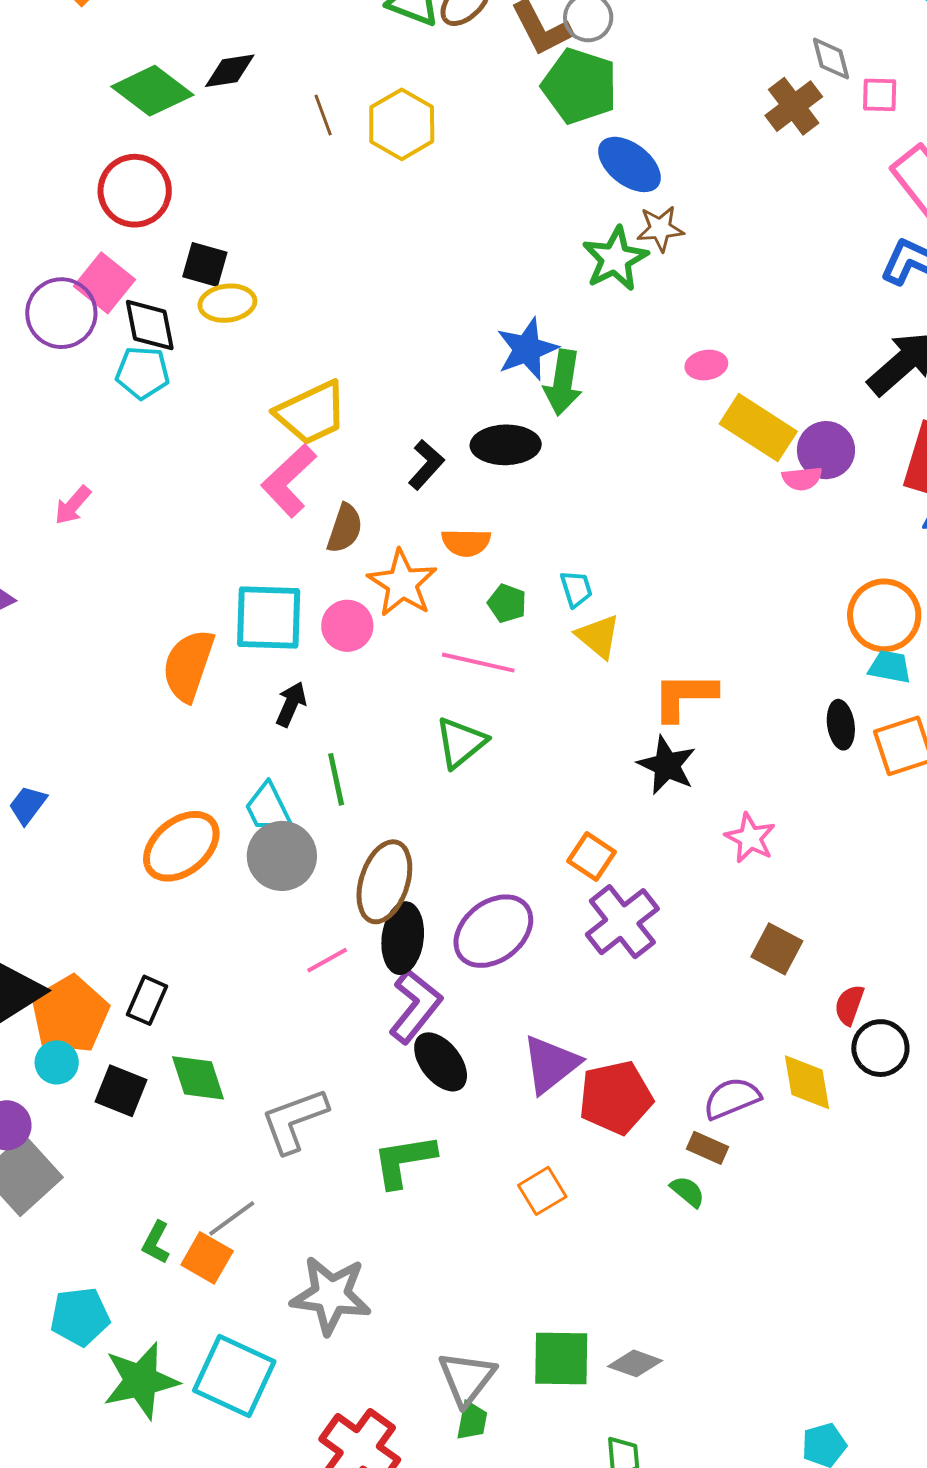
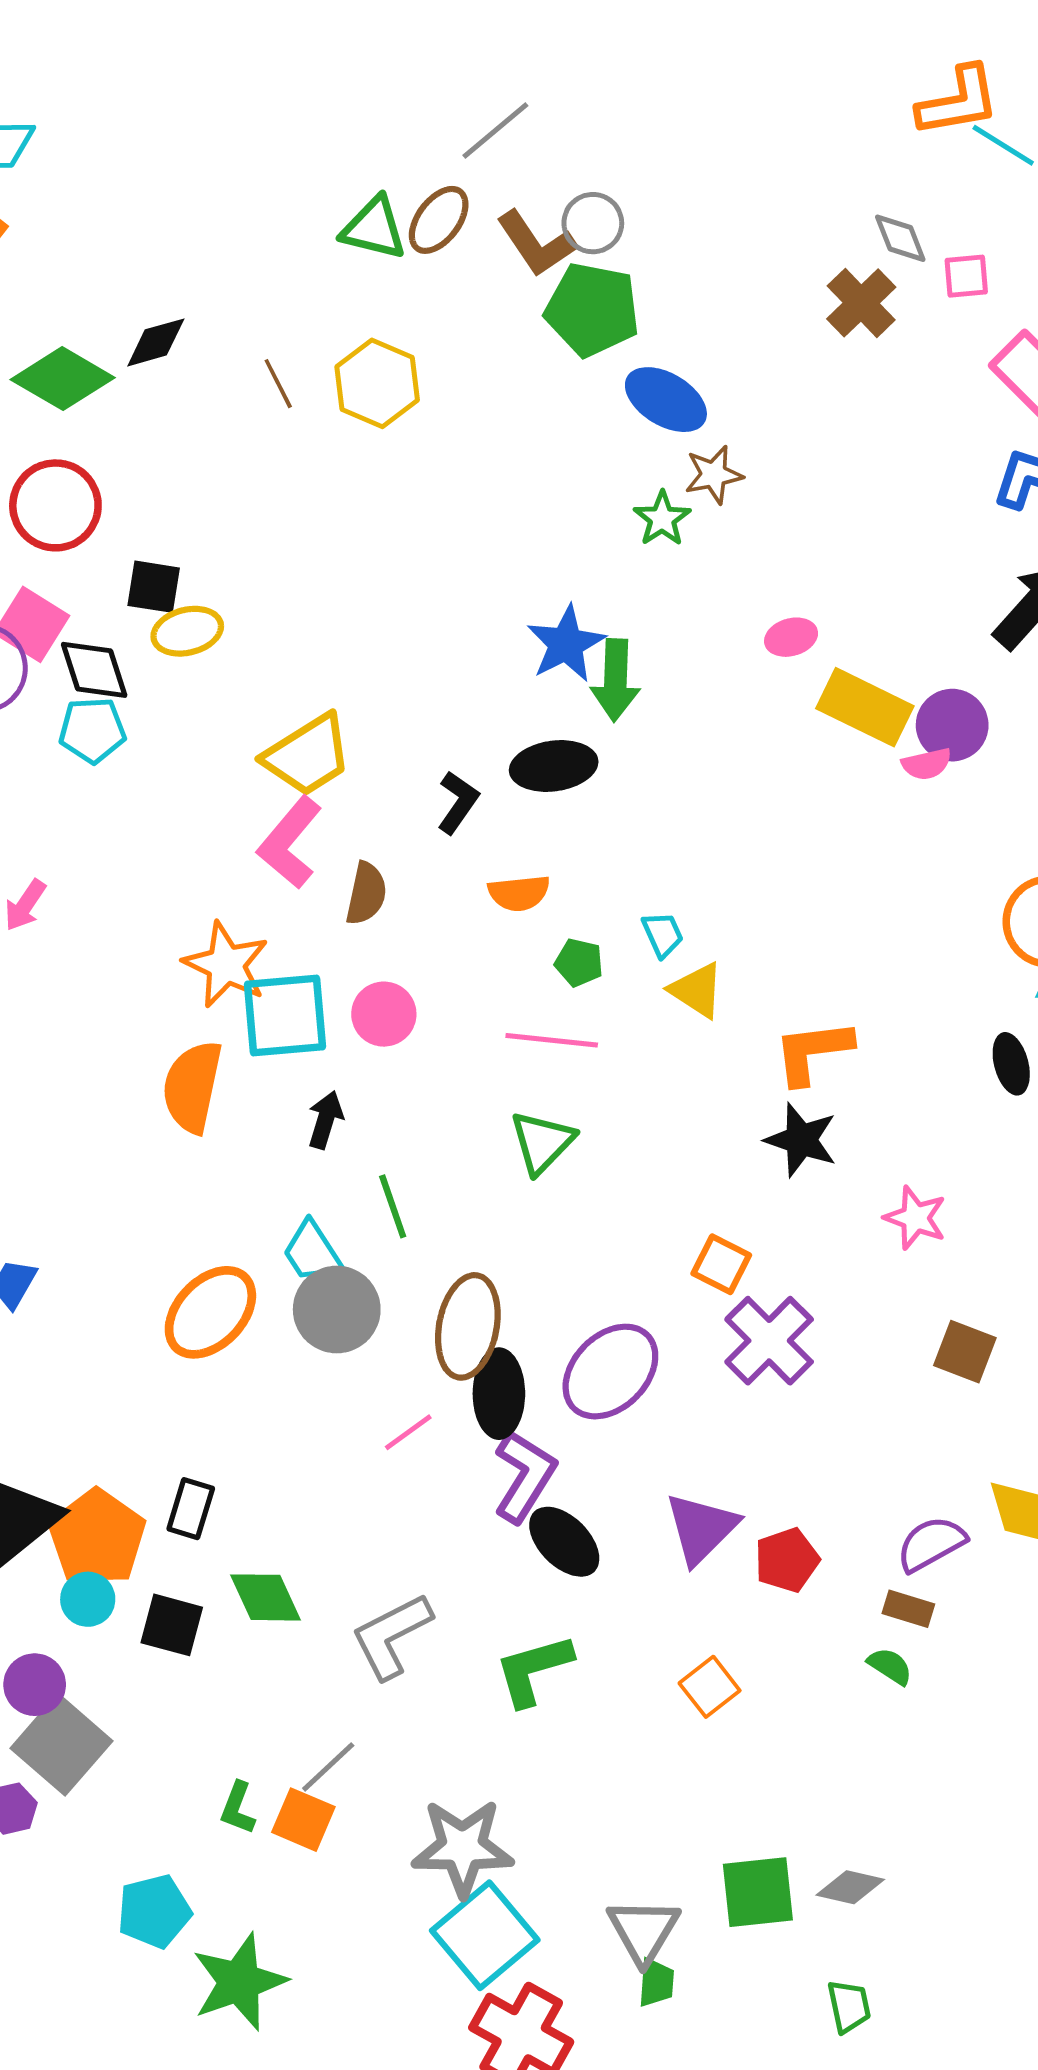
green star: (615, 259) -> (662, 519), size x0.7
orange star: (402, 583) -> (226, 965), moved
red pentagon: (616, 1098) -> (787, 1560), size x0.7
cyan square: (234, 1376) -> (485, 1935), moved, turned 32

